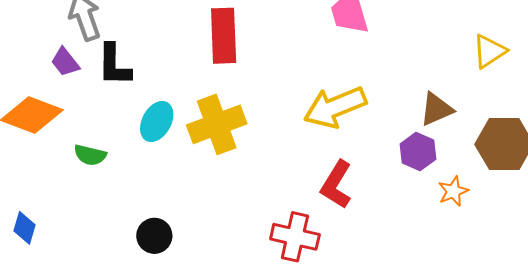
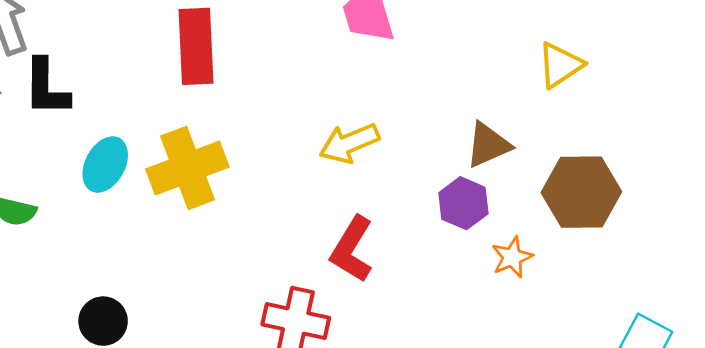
yellow arrow: (335, 107) -> (349, 143), size x0.7

